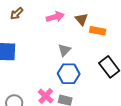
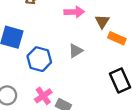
blue hexagon: (69, 74) -> (39, 59), moved

